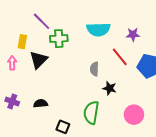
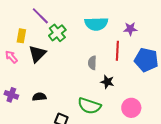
green cross: (59, 39) -> (57, 33), turned -36
red line: (120, 57) -> (117, 51), turned 42
pink arrow: (12, 63) -> (11, 57), turned -40
green semicircle: (91, 113) -> (89, 106), turned -80

